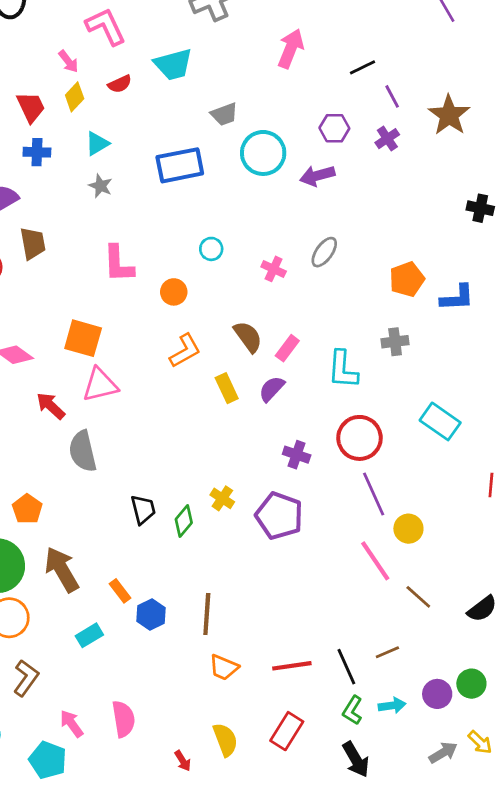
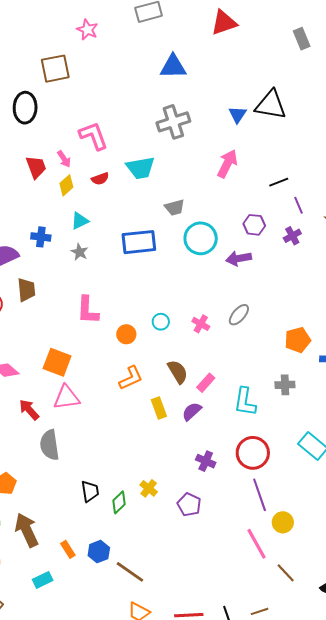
red trapezoid: (31, 107) -> (36, 167), moved
blue cross: (37, 152) -> (41, 237), moved
cyan circle: (211, 249) -> (161, 322), moved
purple pentagon: (279, 516) -> (189, 505), size x0.7
brown line: (207, 614) -> (130, 572), turned -64
blue hexagon: (151, 615) -> (99, 552), moved

